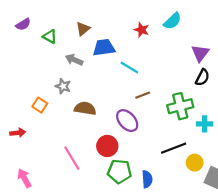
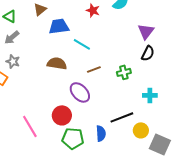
gray arrow: (74, 60) -> (12, 37), moved, turned -63
gray star: (63, 86) -> (13, 61), moved
green cross: (180, 106) -> (124, 72), moved, size x0.6
brown semicircle: (85, 108) -> (57, 63), moved
blue semicircle: (147, 179) -> (101, 133), moved

